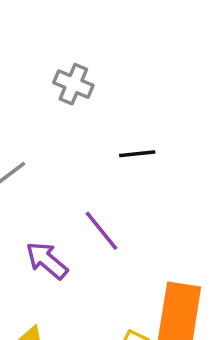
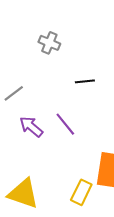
purple arrow: (47, 260) -> (31, 127), moved

